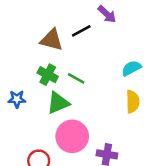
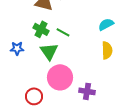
green triangle: (58, 103) -> (49, 51), turned -42

